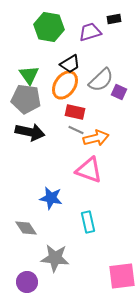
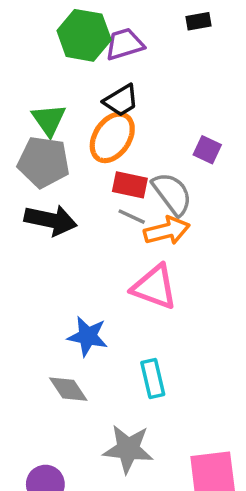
purple trapezoid: (90, 32) -> (125, 44), moved
gray semicircle: (101, 80) -> (172, 194), moved, turned -84
gray diamond: (26, 228) -> (68, 389), moved
gray star: (55, 258) -> (128, 449), moved

